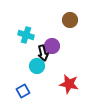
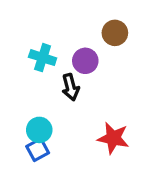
purple circle: (52, 46) -> (85, 61), moved
cyan circle: (37, 66) -> (39, 130), moved

